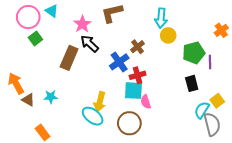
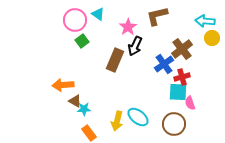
cyan arrow: (161, 18) -> (205, 21), turned 90
black arrow: (90, 44) -> (135, 46), turned -108
brown cross: (138, 47) -> (182, 49), size x1.5
orange arrow: (16, 83) -> (63, 85), turned -65
cyan star: (51, 97) -> (84, 109), moved
yellow arrow: (100, 102) -> (117, 121), moved

